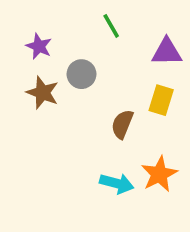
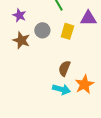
yellow rectangle: (161, 100) -> (67, 31), moved
brown semicircle: (122, 124) -> (64, 68), moved

